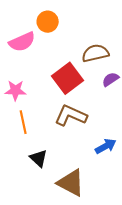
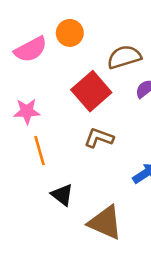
orange circle: (48, 22) -> (70, 33), moved
brown L-shape: (71, 116) -> (99, 138), size x0.7

